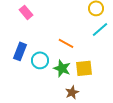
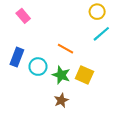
yellow square: (84, 68) -> (84, 75), turned 30
brown star: (72, 92) -> (61, 100), moved

